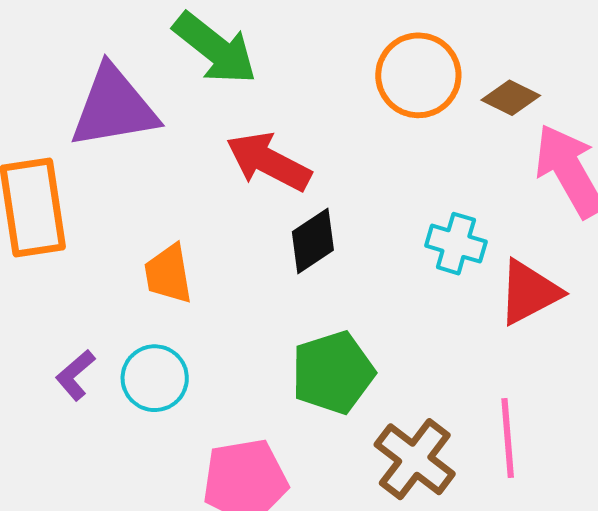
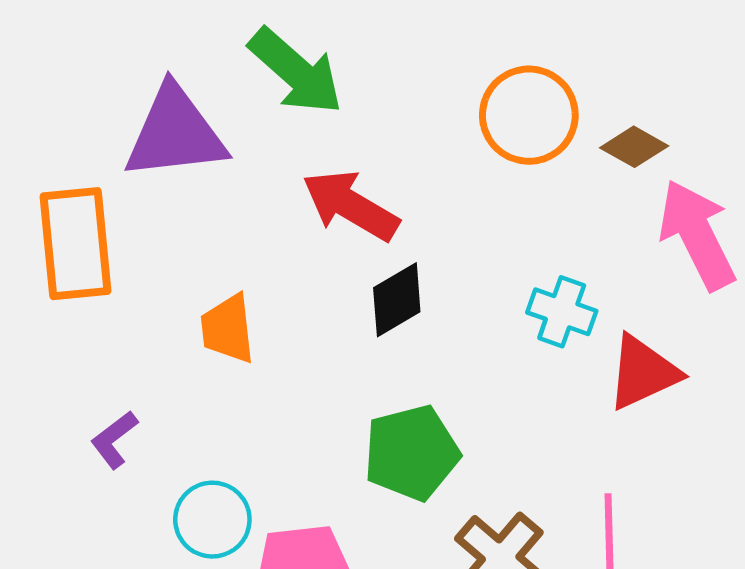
cyan circle: (155, 378) -> (212, 520), moved

